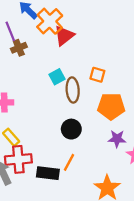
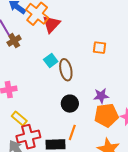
orange square: (97, 75) -> (100, 48), moved
orange pentagon: (111, 106) -> (106, 115), moved
purple star: (117, 139) -> (101, 96), moved

